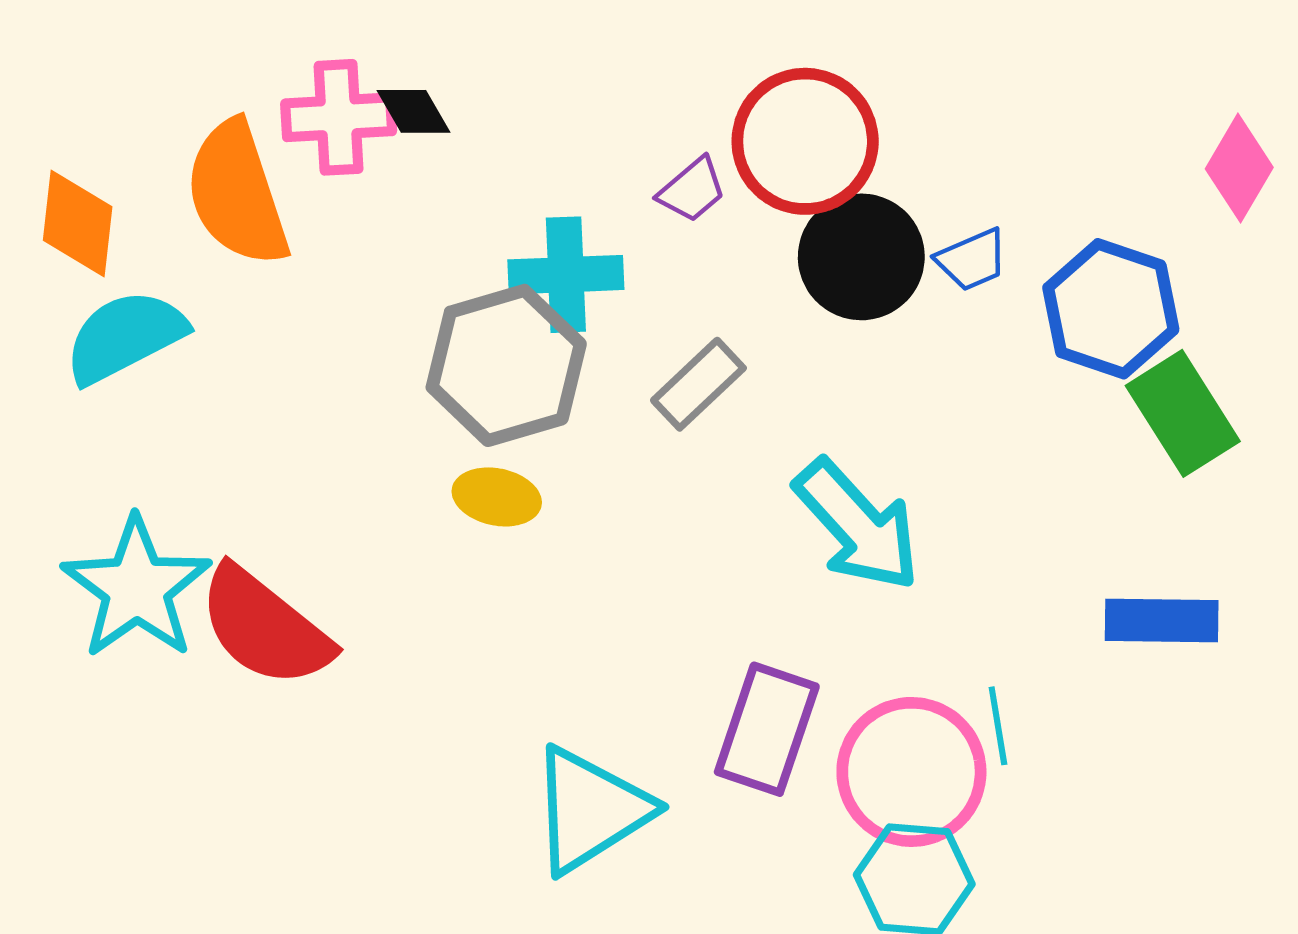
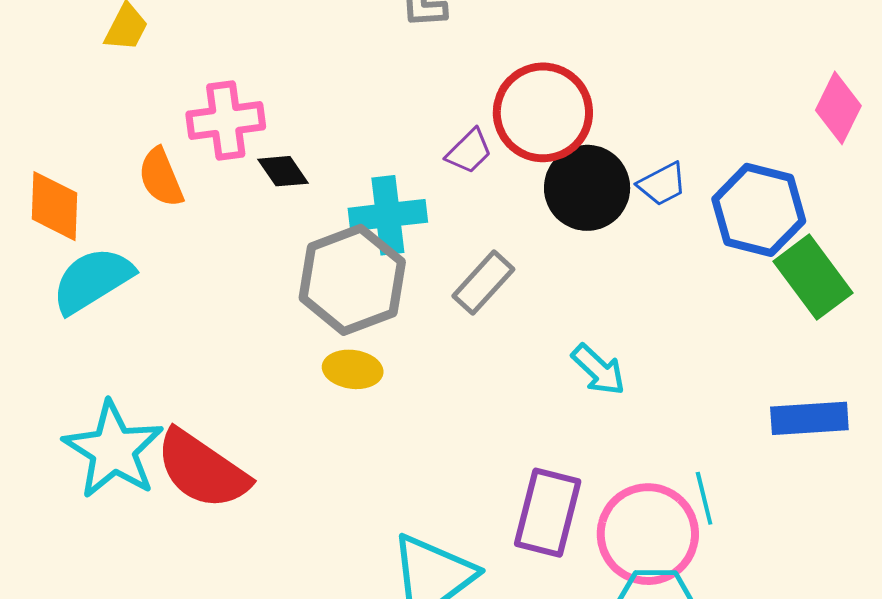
black diamond: (413, 111) -> (283, 171), moved
orange semicircle: (237, 194) -> (161, 177), size x0.6
cyan arrow: (857, 525) -> (598, 370), size x0.6

